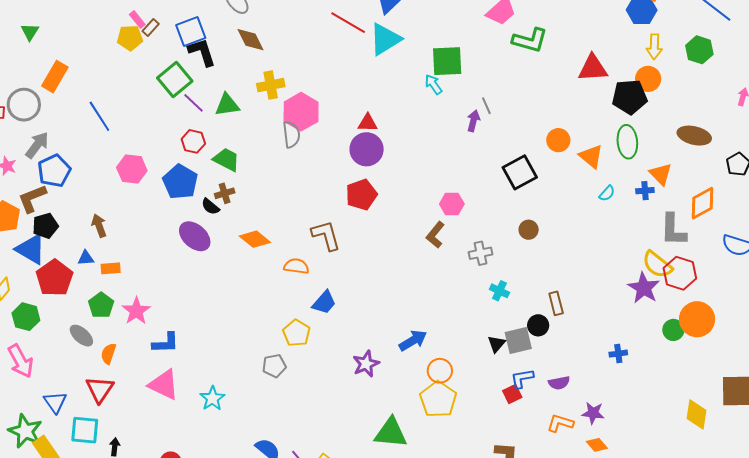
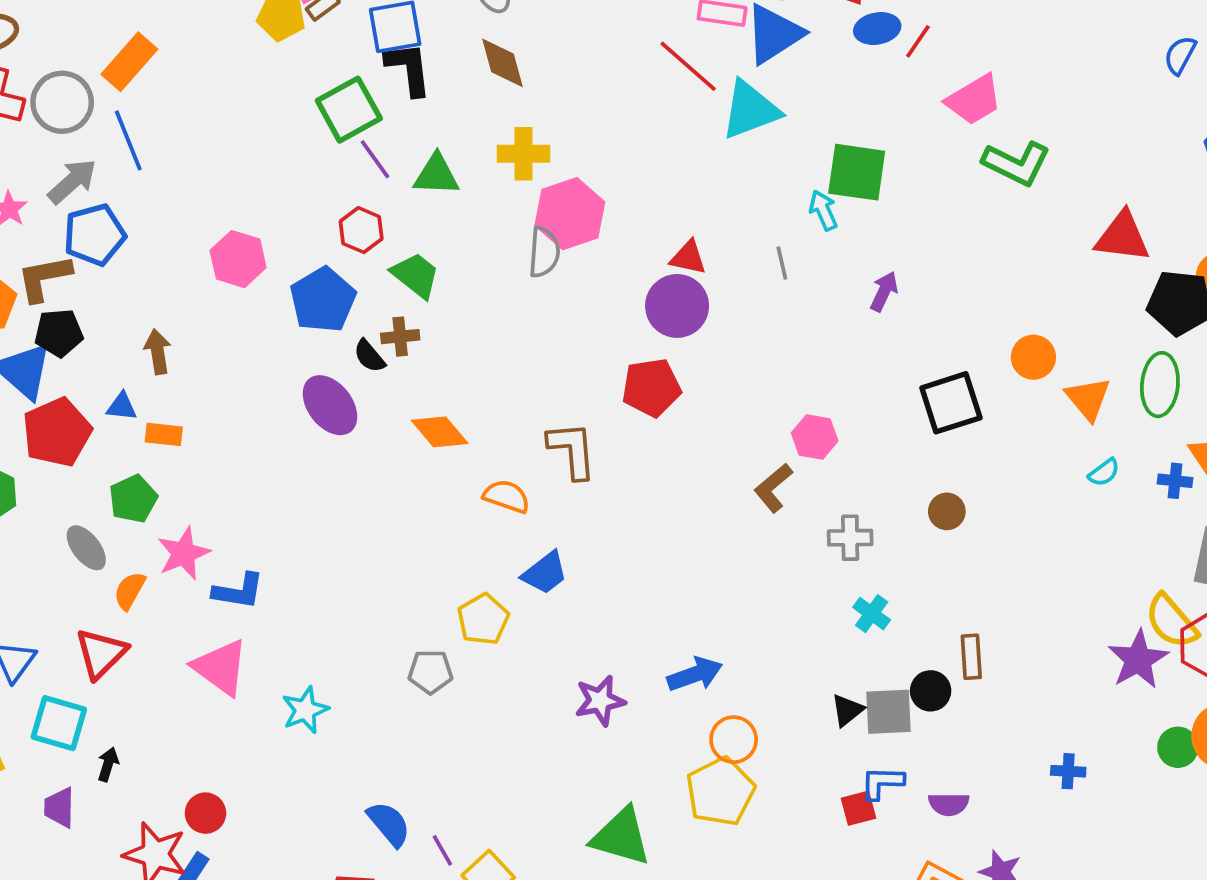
gray line: (486, 106) -> (782, 263), moved
blue line: (99, 116) -> (128, 140), moved
pink star: (136, 311) -> (184, 553), moved

